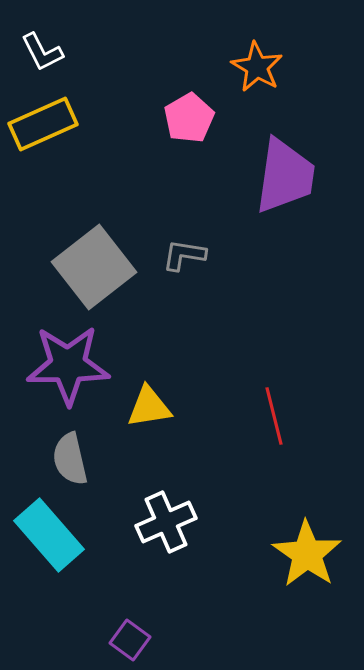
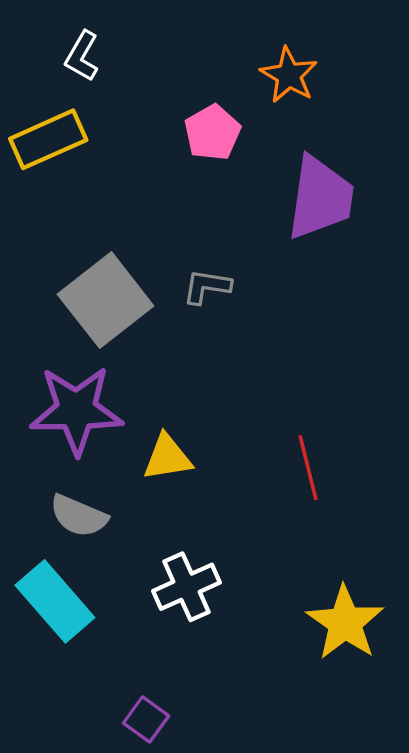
white L-shape: (42, 52) -> (82, 56), moved, turned 57
gray semicircle: (70, 459) -> (79, 516), turned -54

